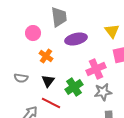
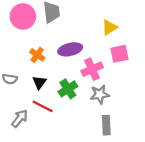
yellow triangle: (112, 31) -> (110, 27), turned 35
pink circle: (33, 33) -> (23, 16), moved, size x1.5
purple ellipse: (76, 39) -> (70, 49), moved

